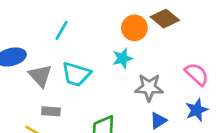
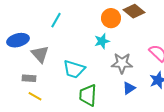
cyan trapezoid: (76, 74) -> (74, 69), moved
gray rectangle: (51, 111) -> (29, 78), moved

